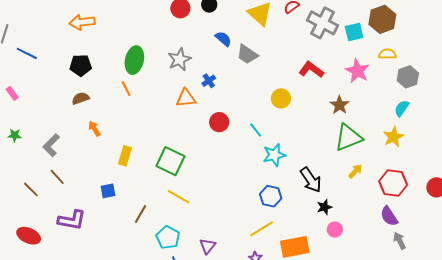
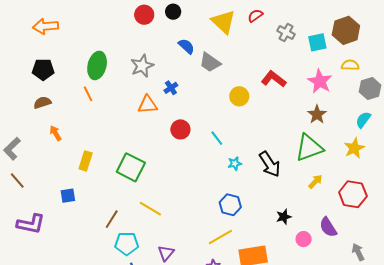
gray cross: (323, 23) -> (286, 33), size x0.6
yellow circle: (281, 98) -> (239, 96), moved
brown star: (339, 105) -> (317, 114), moved
cyan star: (274, 155) -> (235, 164), size x0.6
black arrow: (311, 180) -> (270, 164), moved
yellow line: (179, 197) -> (150, 209), moved
brown line: (141, 214) -> (112, 219), moved
purple semicircle: (389, 216) -> (328, 227), moved
pink circle: (335, 229) -> (304, 239), moved
cyan pentagon: (168, 237) -> (127, 244), turned -30

